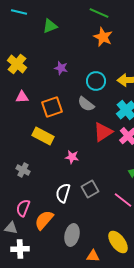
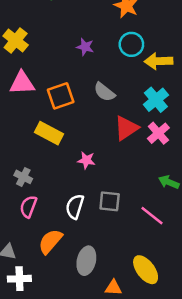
purple star: (61, 68) -> (85, 47), moved
cyan circle: (96, 81) -> (131, 44), moved
pink triangle: (22, 97) -> (22, 83), size x1.5
gray square: (90, 189) -> (110, 201), turned 36
pink semicircle: (23, 208) -> (28, 207), moved

